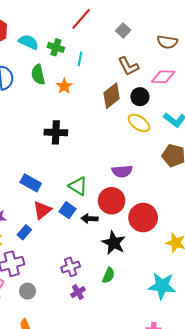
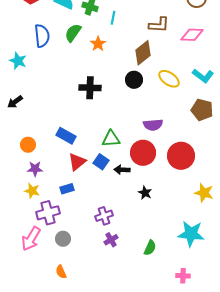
brown L-shape: (128, 66) -> (159, 25), turned -60
green semicircle: (38, 75) -> (73, 33), turned 48
black circle: (140, 97) -> (134, 80), moved
green triangle: (78, 186) -> (111, 139), turned -36
red circle: (143, 218) -> (181, 156), moved
blue rectangle: (24, 232) -> (67, 189), moved, turned 32
black star: (114, 243) -> (145, 193), size x0.6
green semicircle: (108, 275) -> (150, 248), moved

